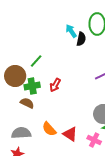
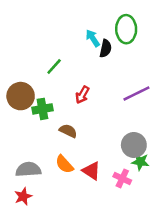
green line: (36, 61) -> (54, 66), moved
red arrow: (55, 85) -> (82, 95), moved
brown semicircle: (27, 103) -> (68, 131), moved

